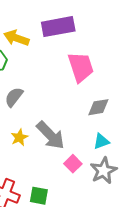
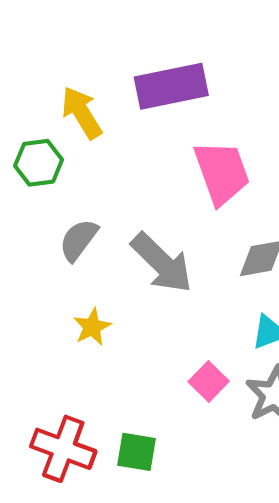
yellow arrow: (16, 38) -> (82, 113), turned 40
gray arrow: (51, 135) -> (162, 263), moved

